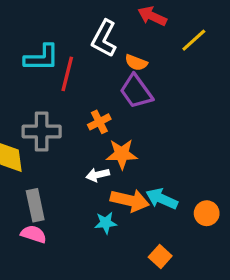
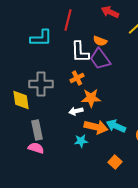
white L-shape: (104, 39) -> (80, 52), moved, turned -30
red line: (67, 74) -> (68, 20), moved

